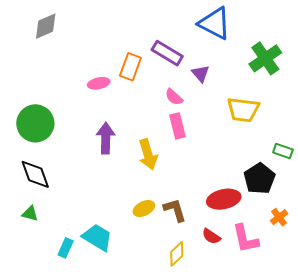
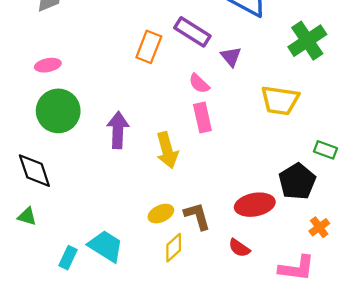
pink ellipse: (99, 83) -> (48, 65), moved
green circle: (35, 123) -> (58, 111), moved
pink L-shape: (245, 239) -> (297, 268), moved, turned -72
yellow diamond: (177, 254) -> (174, 248), moved

